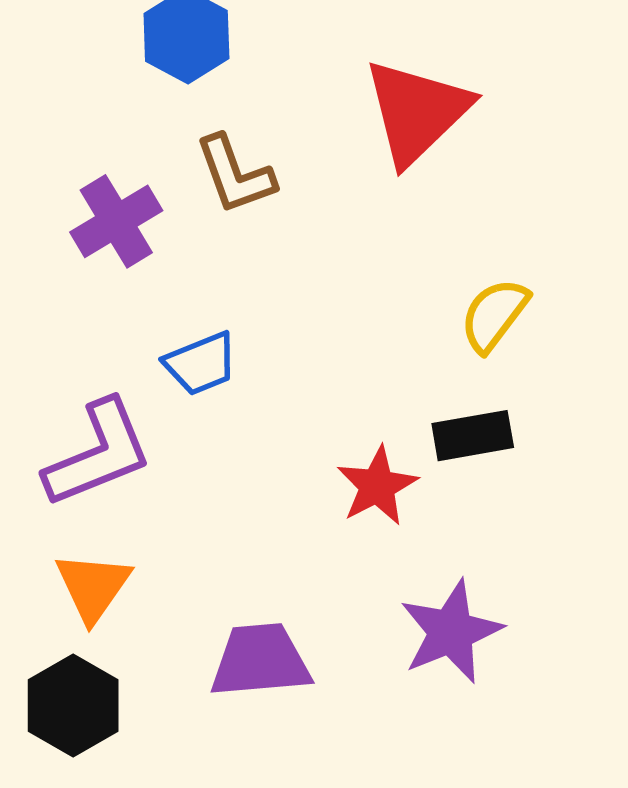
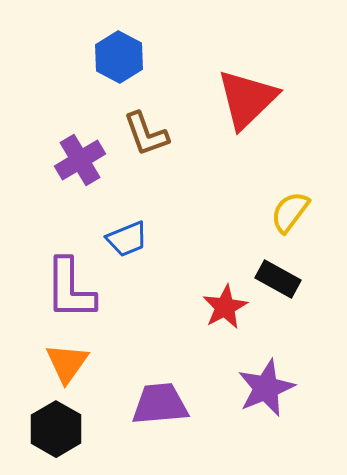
black rectangle: (473, 436) -> (278, 279), turned 39
purple L-shape: (98, 454) -> (70, 289), turned 112

